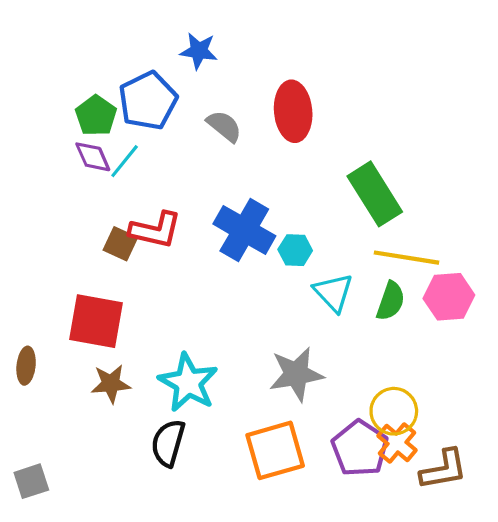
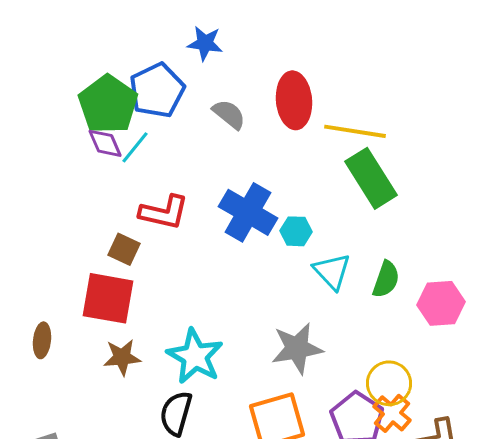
green pentagon: (96, 116) -> (108, 104), size x1.5
brown square: (120, 244) -> (124, 249), moved
yellow line: (407, 258) -> (355, 131), moved
pink hexagon: (449, 297) -> (441, 303), moved

